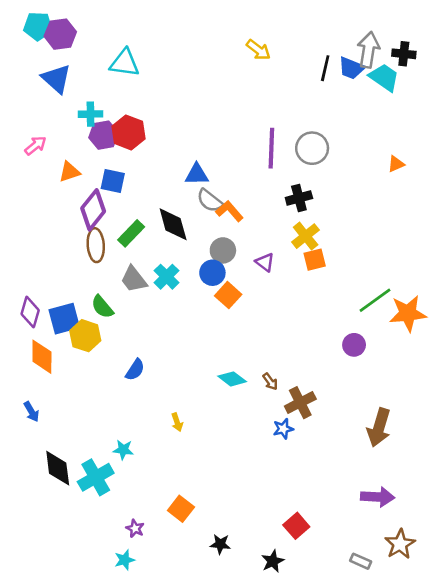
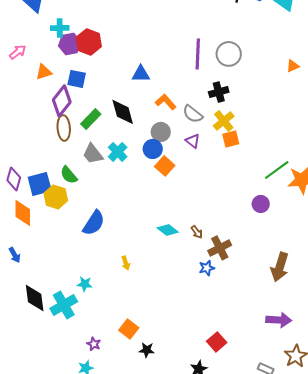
gray semicircle: (210, 201) -> (193, 114), moved
blue semicircle: (135, 370) -> (94, 223), size x1.5
black star: (220, 544) -> (147, 350), moved

